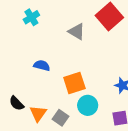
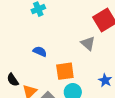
gray triangle: (77, 32) -> (88, 43), moved

